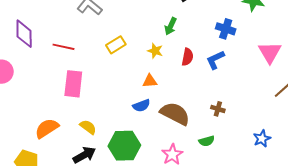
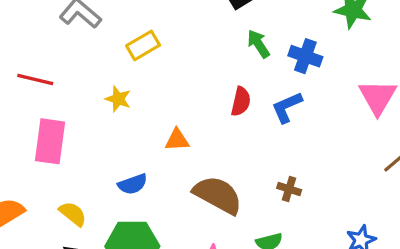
green arrow: (171, 26) -> (258, 44), moved, turned 120
yellow rectangle: (116, 45) -> (143, 45), moved
yellow star: (155, 51) -> (118, 99), moved
blue semicircle: (141, 106) -> (133, 184), moved

